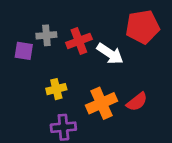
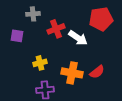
gray cross: (46, 35) -> (33, 14), moved
orange cross: (102, 103) -> (72, 73), turned 35

